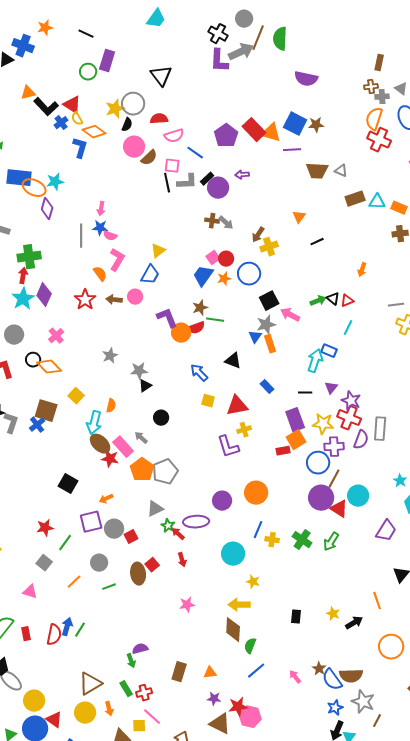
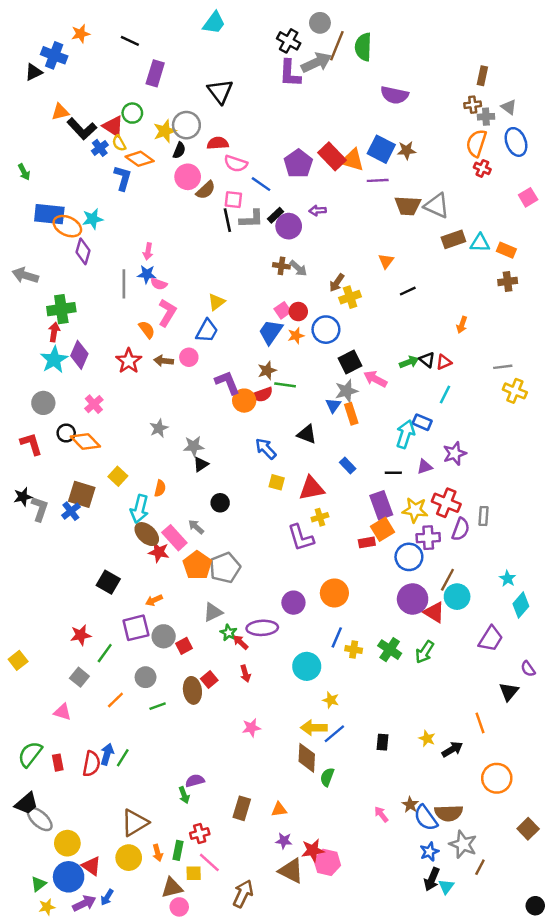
green circle: (88, 72) -> (132, 113), moved
pink semicircle: (174, 136) -> (236, 164), turned 36
red cross: (379, 140) -> (482, 168), size x0.6
gray triangle: (341, 171) -> (437, 206), size x1.6
purple triangle: (331, 388) -> (425, 467), turned 32
purple star: (351, 401) -> (455, 453), moved, turned 30
gray rectangle: (380, 429) -> (484, 516), size x0.7
brown line: (334, 479) -> (447, 580), moved
blue line: (256, 671) -> (334, 734), moved
green rectangle: (126, 689) -> (178, 850), moved, turned 42

